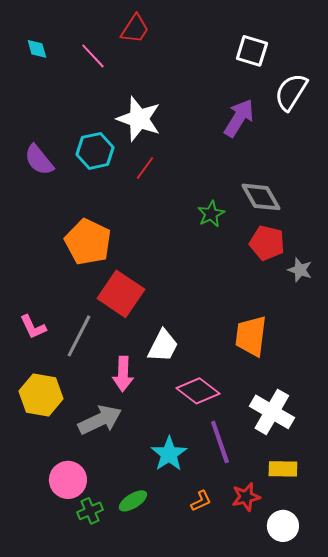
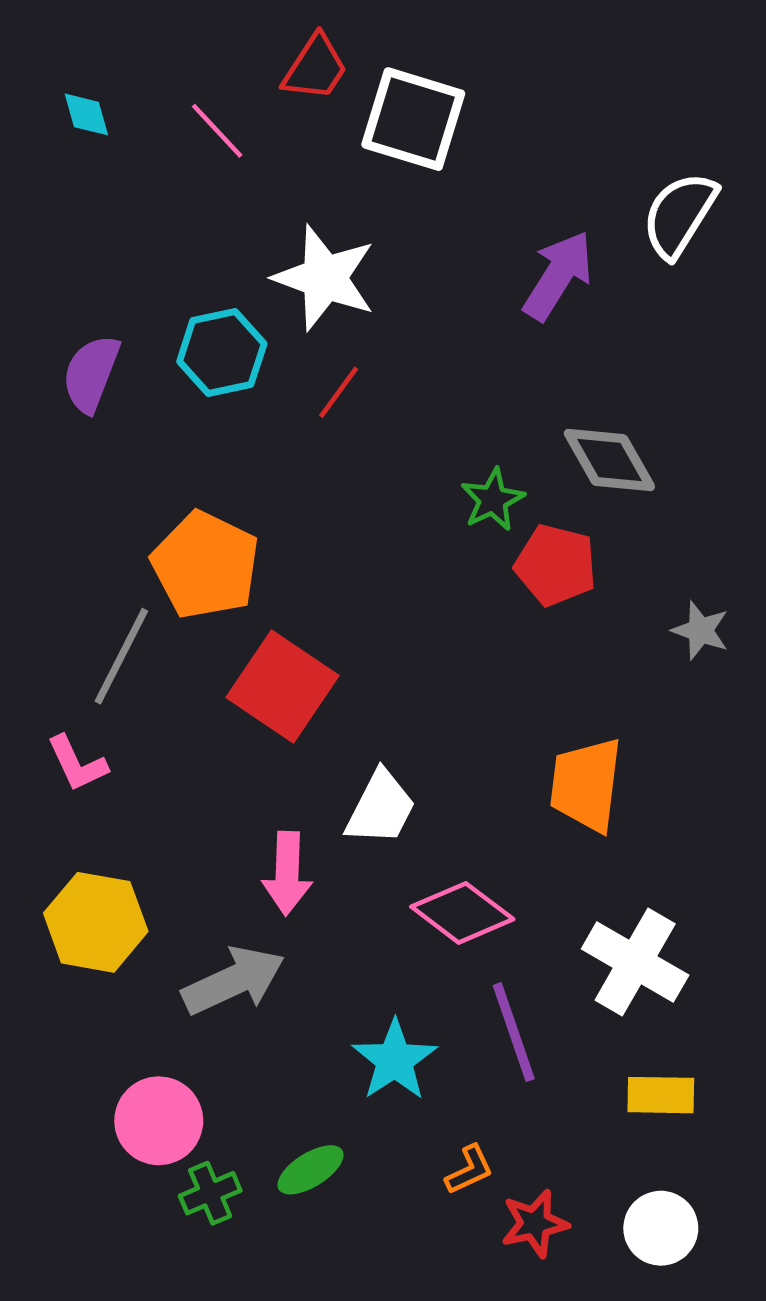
white square: (252, 51) -> (413, 119), moved, size x1.4
purple semicircle: (39, 160) -> (91, 374), turned 60
red pentagon: (267, 243) -> (556, 565), moved
gray line: (79, 336) -> (121, 656), moved
red star: (246, 497) -> (535, 1224), moved

